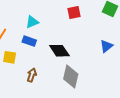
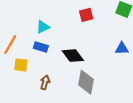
blue triangle: (106, 46) -> (122, 48), turned 40

